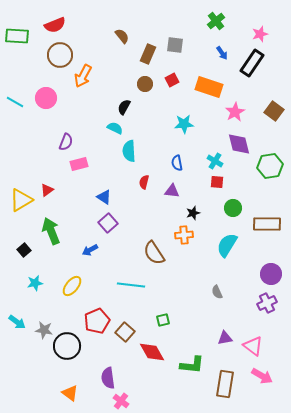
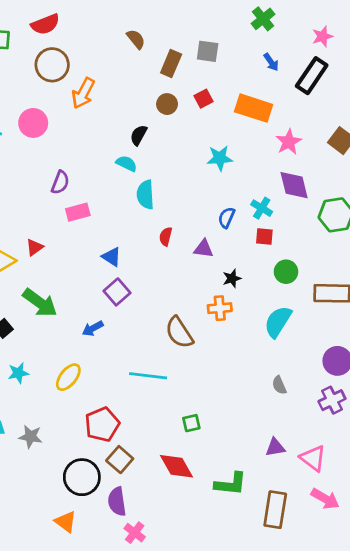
blue semicircle: (177, 163) -> (227, 218), moved, turned 35
green arrow: (51, 231) -> (40, 303), turned 148
gray semicircle: (217, 292) -> (279, 385), moved
brown square: (125, 332) -> (120, 460), moved
black circle: (67, 346) -> (82, 477), moved

